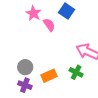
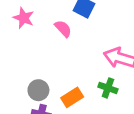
pink star: (33, 13) -> (24, 18), moved

